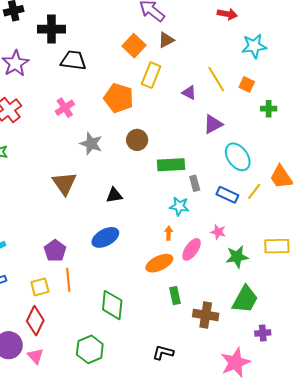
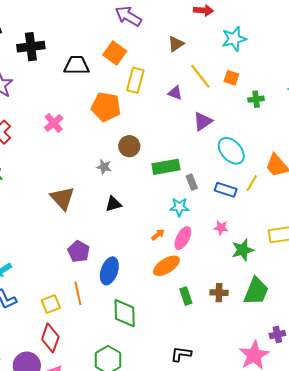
brown triangle: (166, 40) -> (176, 44), moved
black trapezoid: (73, 60) -> (77, 65), moved
gray star: (91, 144) -> (104, 167), moved, size x0.7
orange arrow: (169, 233) -> (158, 235), moved, turned 56
blue ellipse: (105, 237) -> (109, 271), moved, turned -36
pink ellipse: (192, 249) -> (183, 238), moved
purple pentagon: (55, 251) -> (79, 251), moved
brown cross: (206, 315) -> (219, 293), moved, size x0.7
purple cross: (263, 333) -> (277, 335), moved

